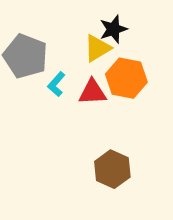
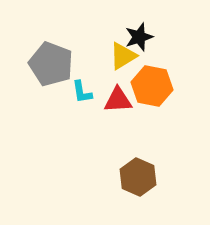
cyan L-shape: (56, 84) -> (82, 92), turned -50

